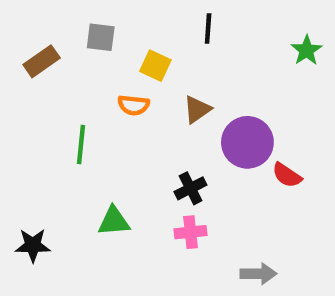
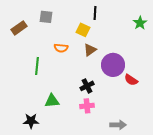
yellow square: (155, 66) -> (83, 30), moved
black star: (33, 245) -> (31, 121), moved

